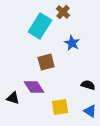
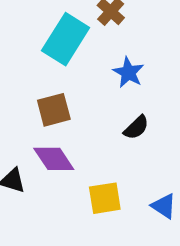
brown square: (46, 62) -> (54, 110), moved
black semicircle: (88, 85) -> (136, 127), moved, turned 120

